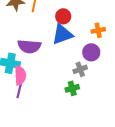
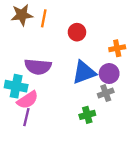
blue triangle: (62, 34) -> (84, 72), moved
gray cross: (80, 69) -> (106, 93), moved
pink semicircle: (20, 75) -> (28, 100), turned 60

